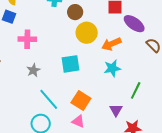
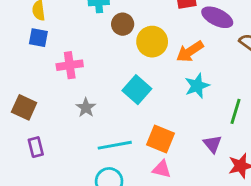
brown circle: (75, 12) -> (123, 24), moved
cyan square: (70, 64) -> (137, 90), turned -30
cyan line: (49, 99) -> (115, 145), turned -50

